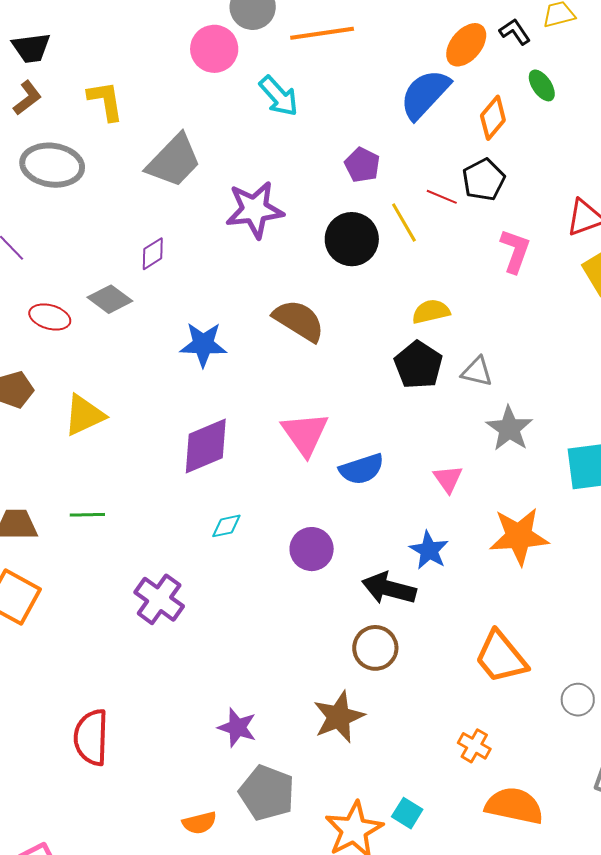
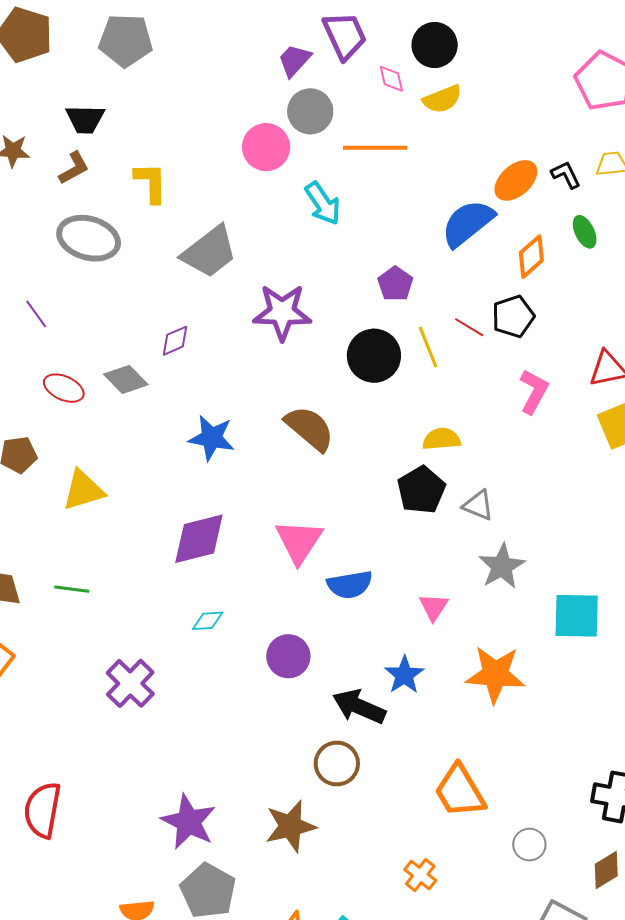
purple star: (237, 727) -> (189, 822), size x1.4

